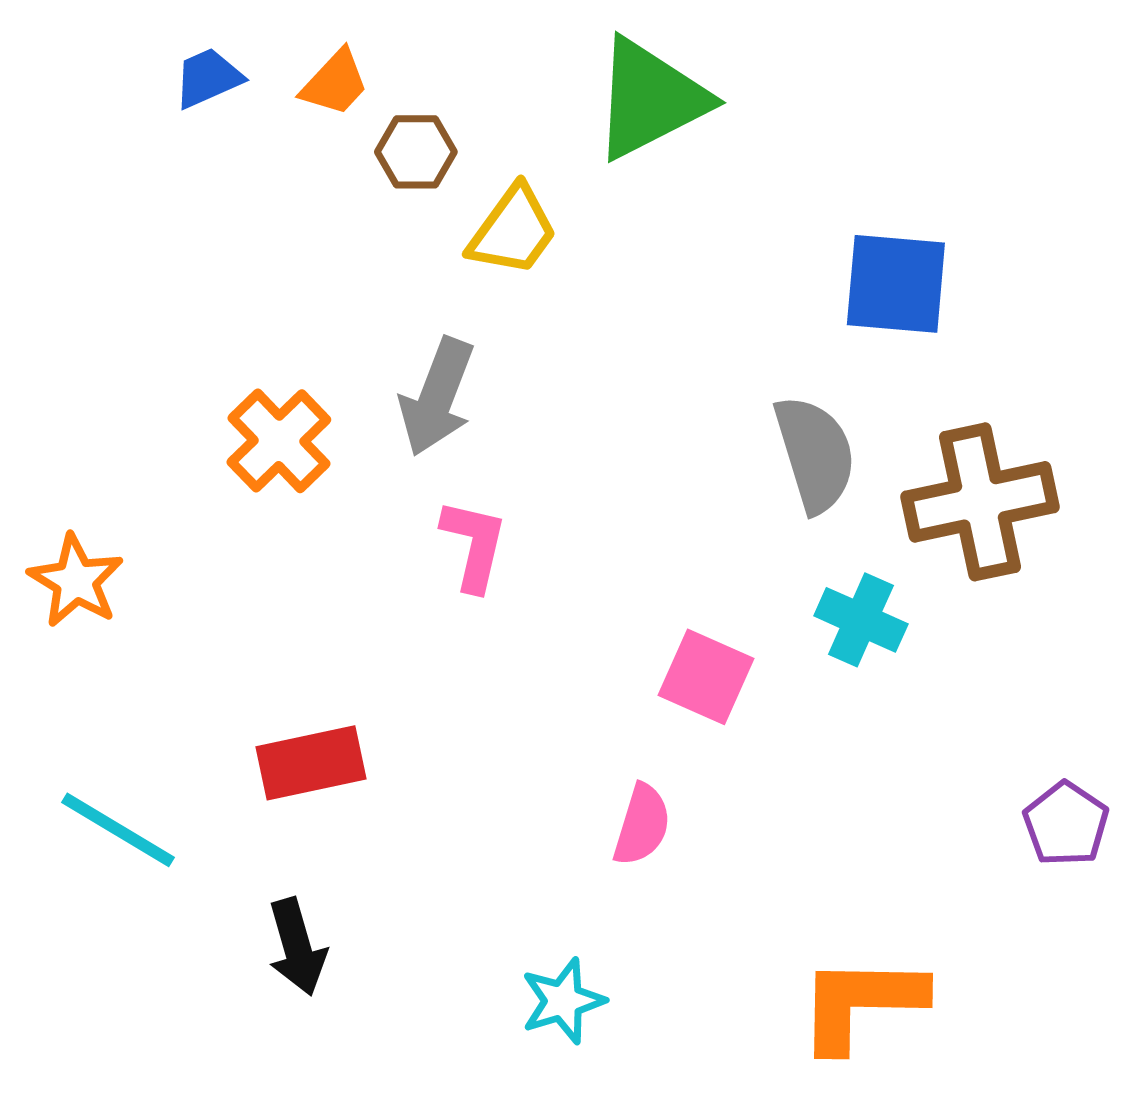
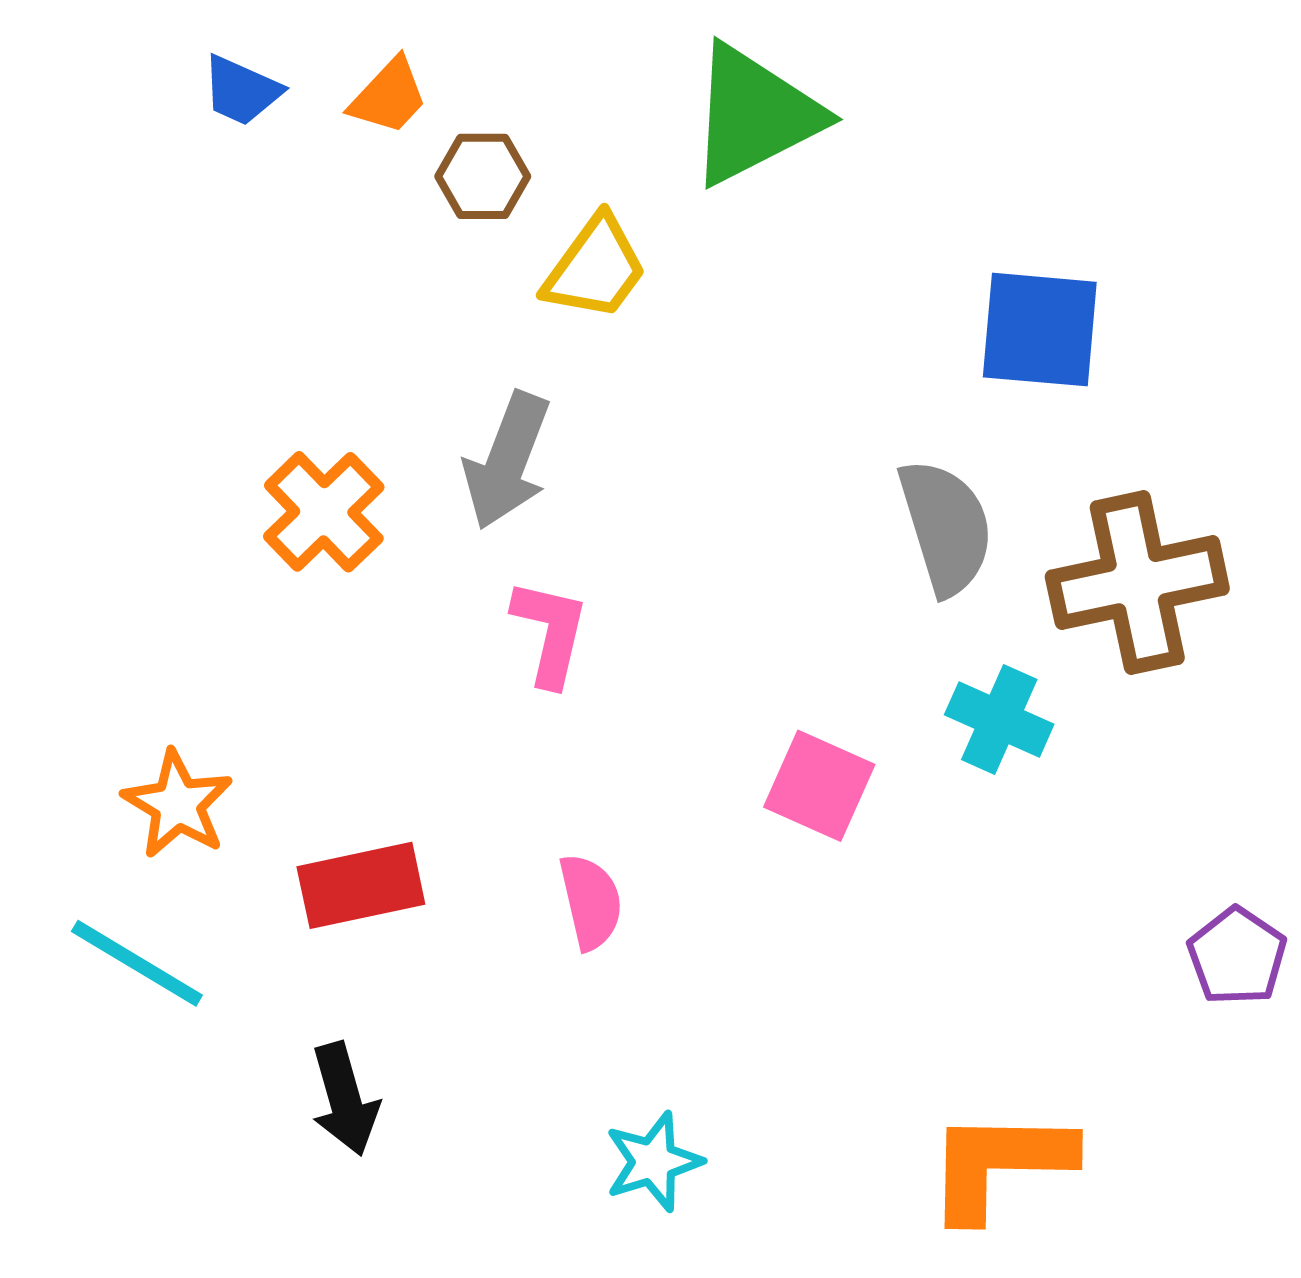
blue trapezoid: (208, 78) -> (241, 91), turned -132
orange star: (76, 581) -> (178, 804), moved
pink semicircle: (642, 825) -> (591, 902), moved, turned -30

